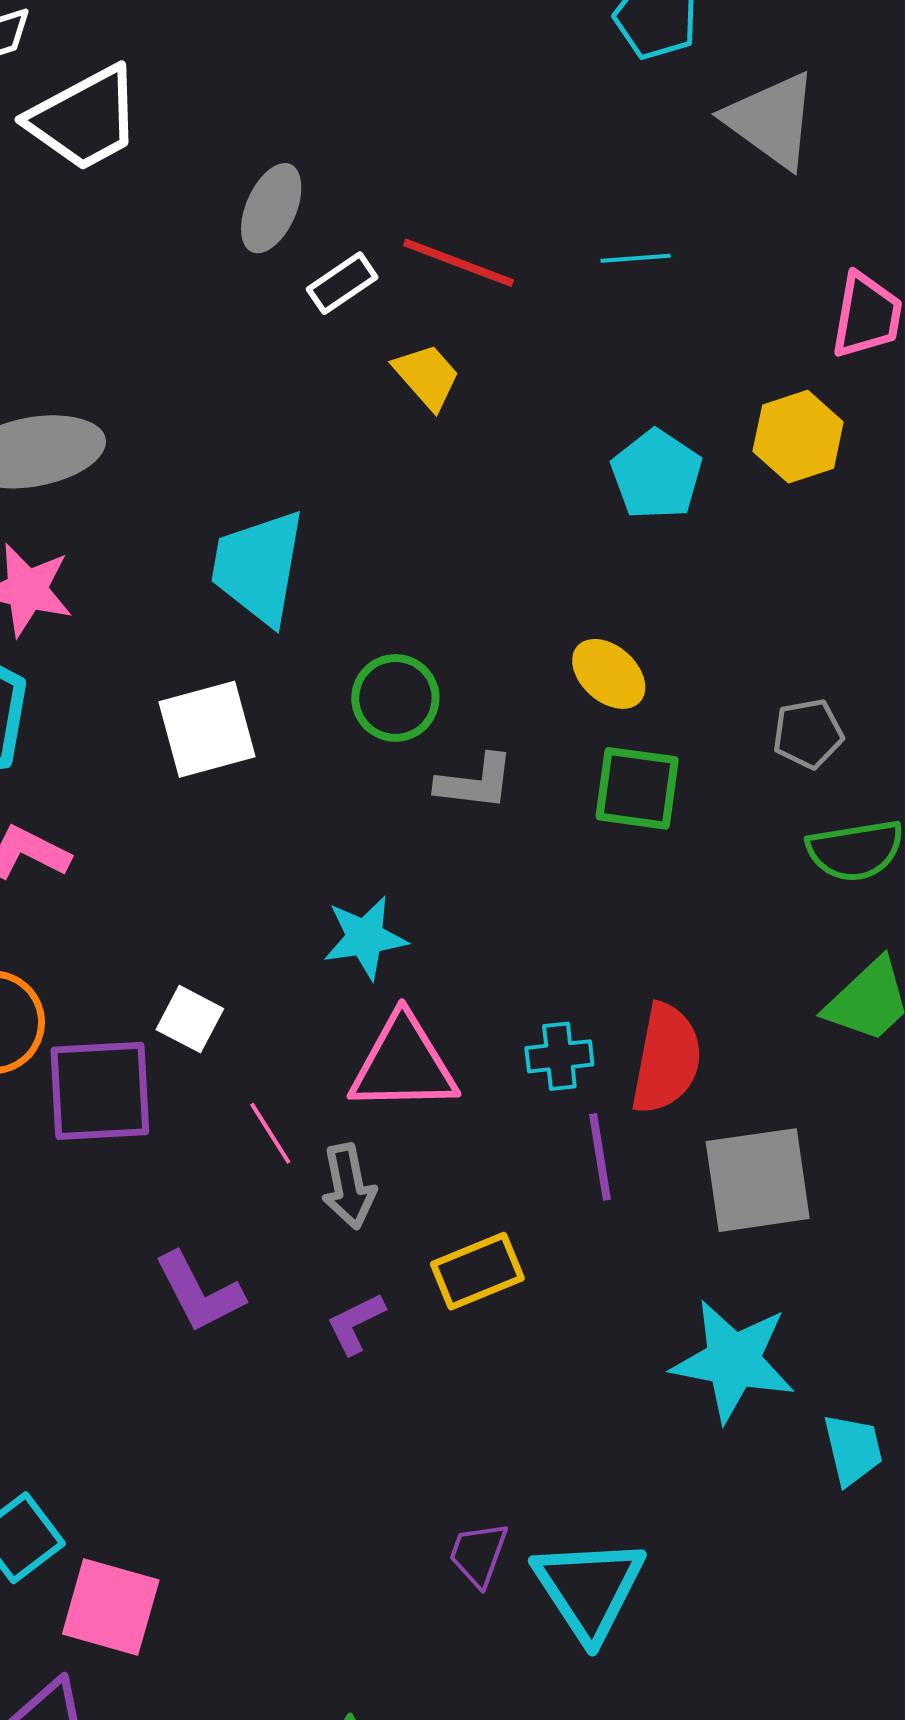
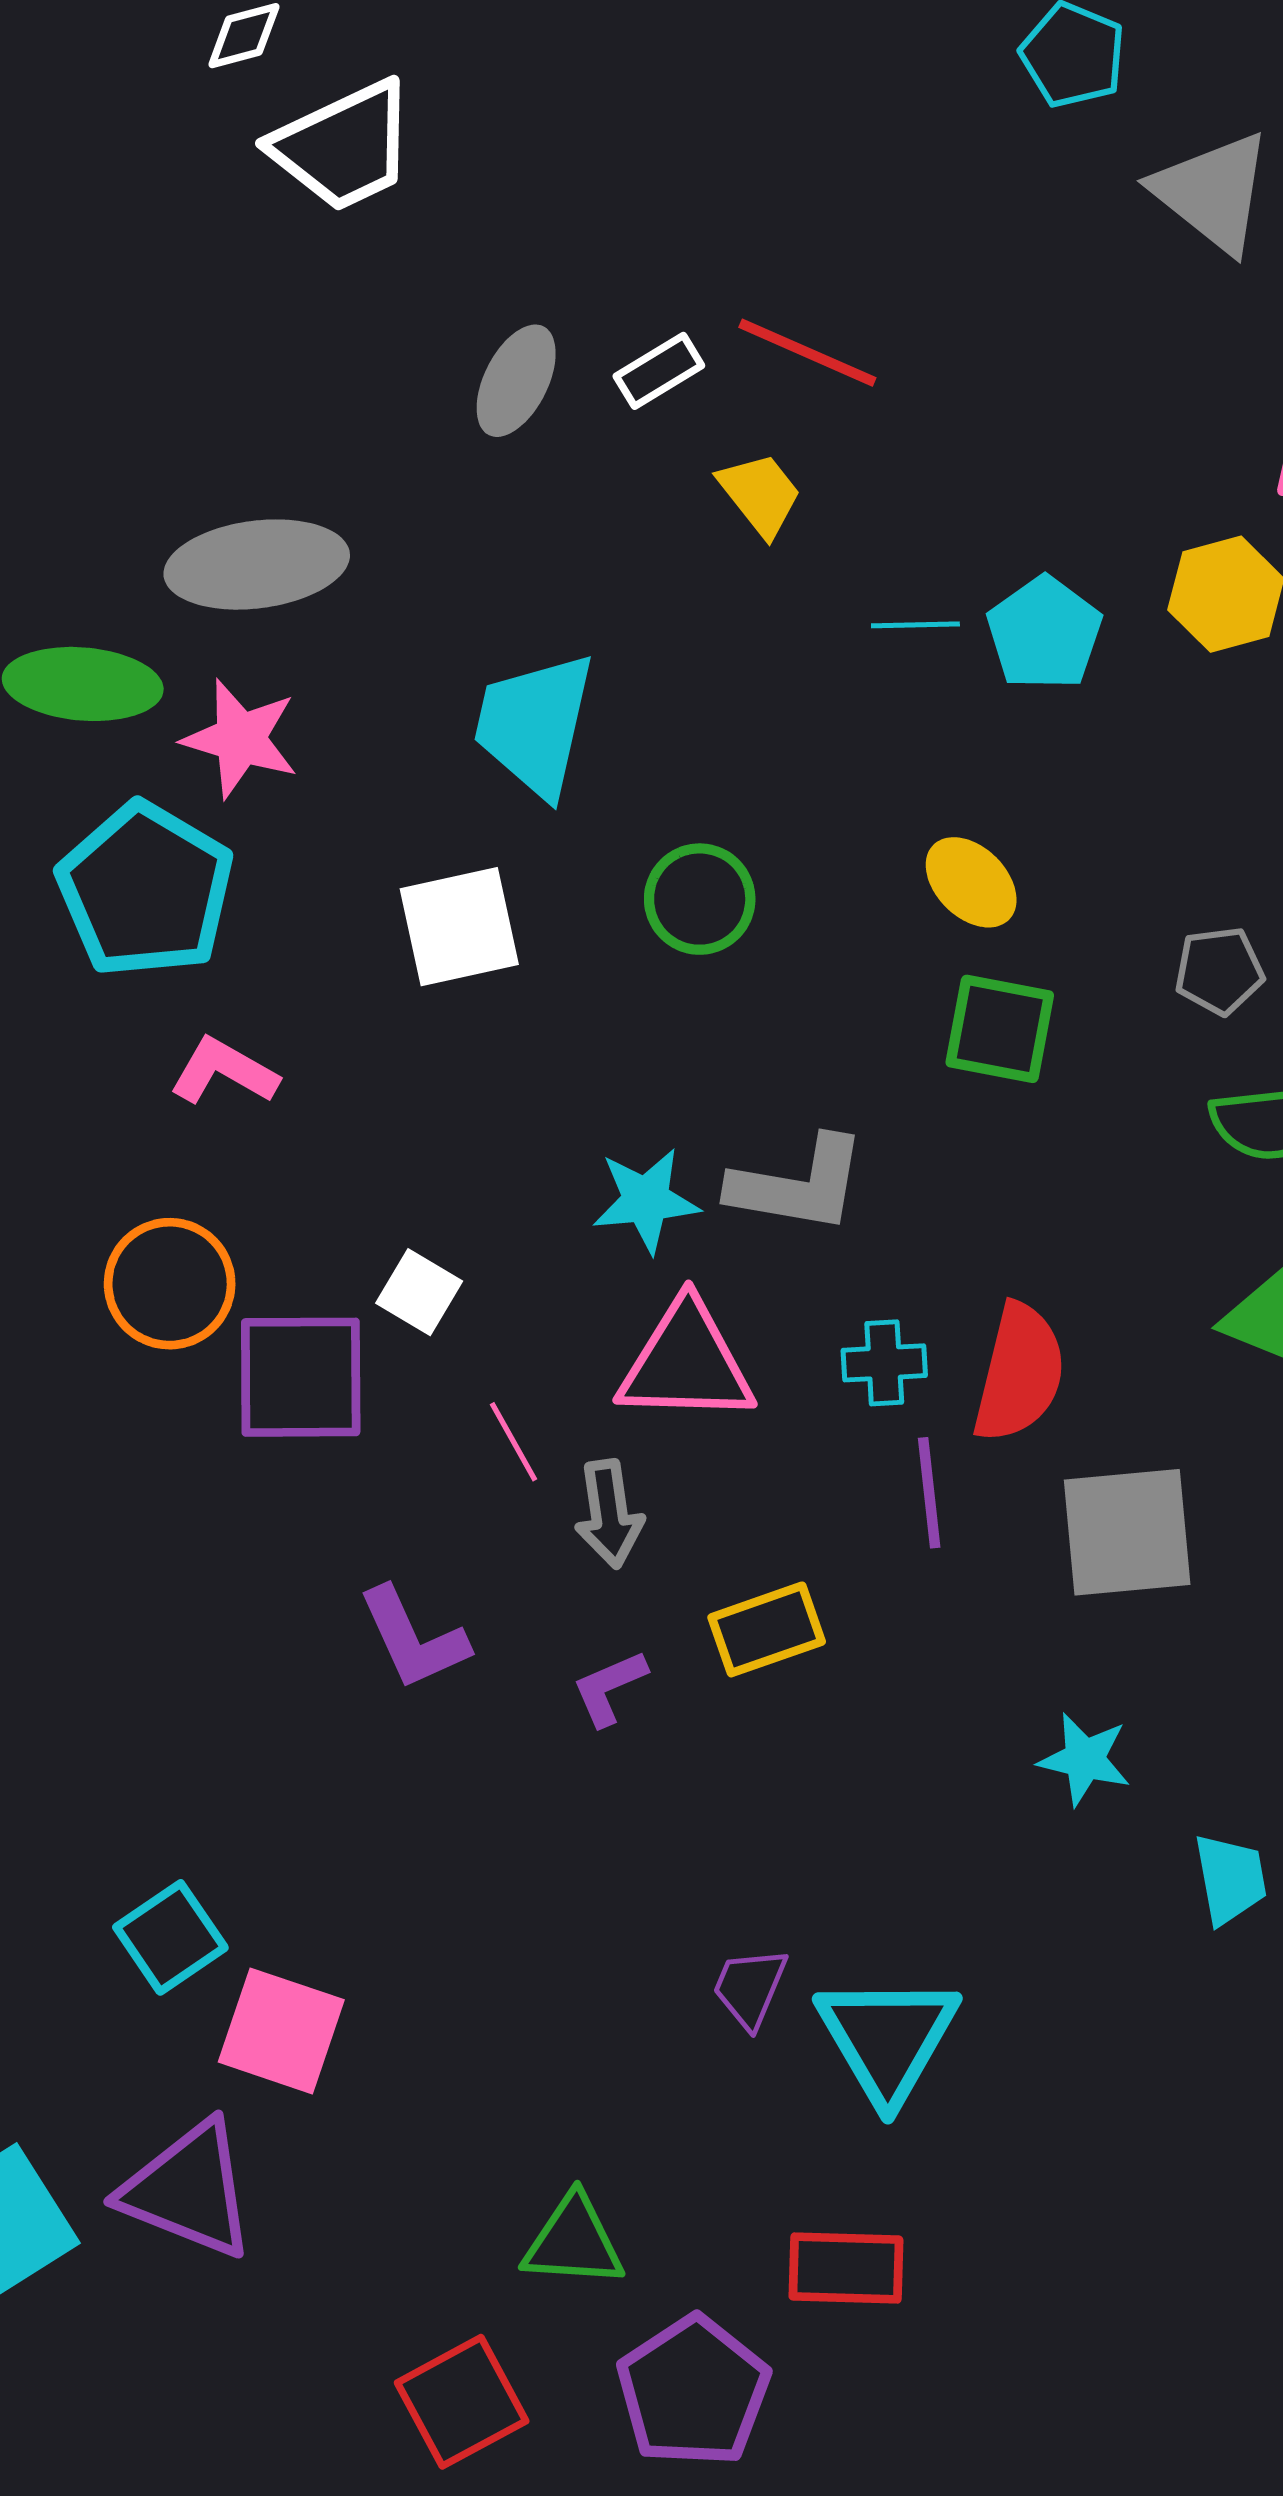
gray ellipse: (271, 208) -> (516, 381), moved
cyan line: (636, 258) -> (915, 625), moved
gray L-shape: (475, 782) -> (798, 1185), moved, size x1.4
cyan star: (733, 1361) -> (1084, 1759), size x0.6

